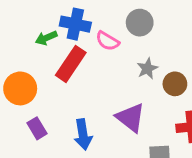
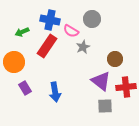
green arrow: (46, 38) -> (22, 32), moved
gray star: (147, 69) -> (83, 47), moved
purple triangle: (130, 118) -> (101, 81), moved

